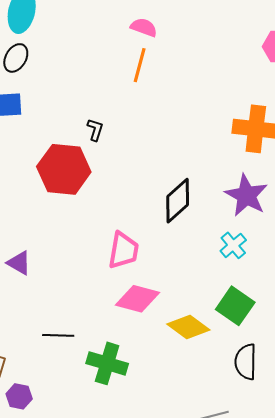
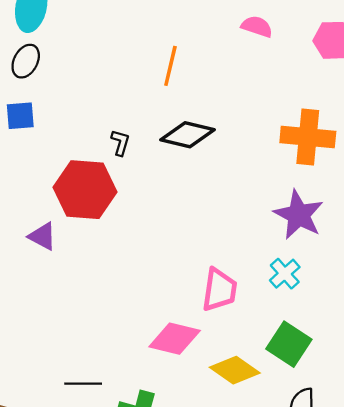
pink semicircle: (144, 27) -> (257, 27), moved
black diamond: (178, 201) -> (187, 135), moved, turned 57
pink trapezoid: (123, 250) -> (219, 290), moved
purple triangle: (19, 263) -> (42, 236), moved

